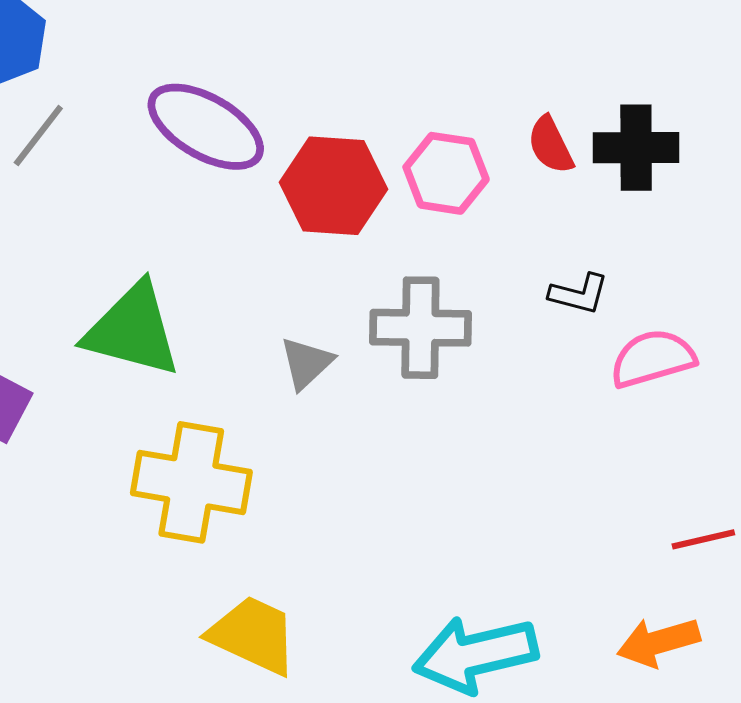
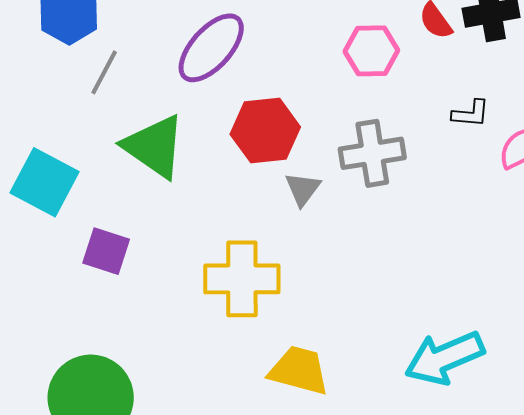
purple ellipse: (206, 127) -> (211, 48), turned -68
red hexagon: (333, 186) -> (265, 131), moved
green triangle: (133, 330) -> (154, 146), moved, turned 30

